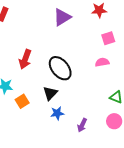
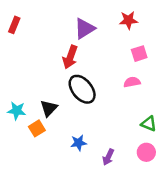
red arrow: (25, 59) -> (70, 57), moved
black triangle: (50, 93) -> (49, 108), moved

